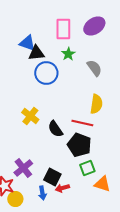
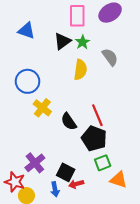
blue triangle: (27, 43) -> (26, 31), moved
black triangle: (36, 53) -> (62, 41), moved, turned -30
blue circle: (46, 73) -> (28, 81), moved
yellow semicircle: (96, 104) -> (80, 70), moved
red line: (82, 123) -> (97, 115), turned 55

